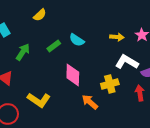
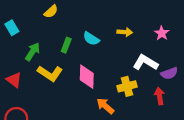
yellow arrow: (117, 37) -> (125, 32), moved
green rectangle: (54, 46) -> (66, 45), turned -32
yellow L-shape: (39, 100) -> (50, 73), moved

